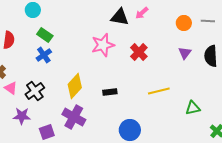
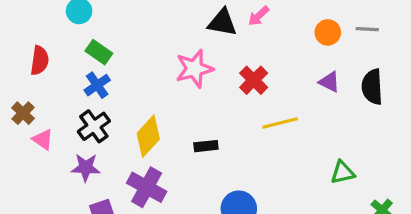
purple triangle: (185, 53) -> (329, 82), turned -40
black cross: (35, 91) -> (94, 126), moved
yellow line: (159, 91) -> (280, 123), moved
purple star: (22, 116) -> (86, 167), moved

